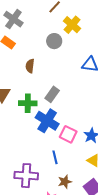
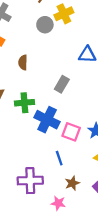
yellow cross: (72, 25) -> (64, 14), turned 30
gray circle: (54, 41) -> (45, 25), moved
gray rectangle: (52, 94) -> (62, 84), moved

